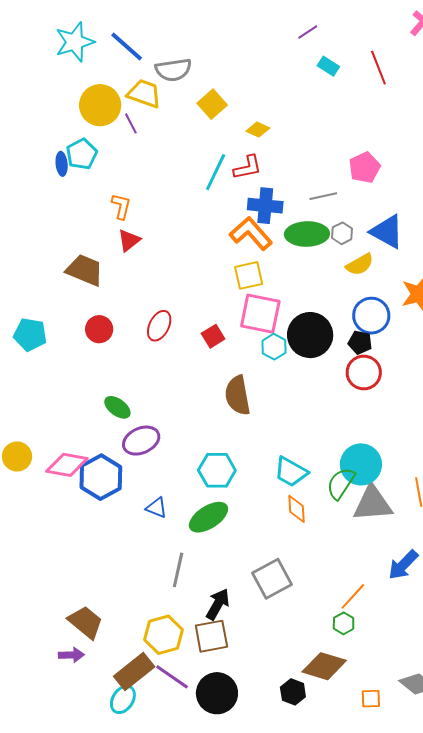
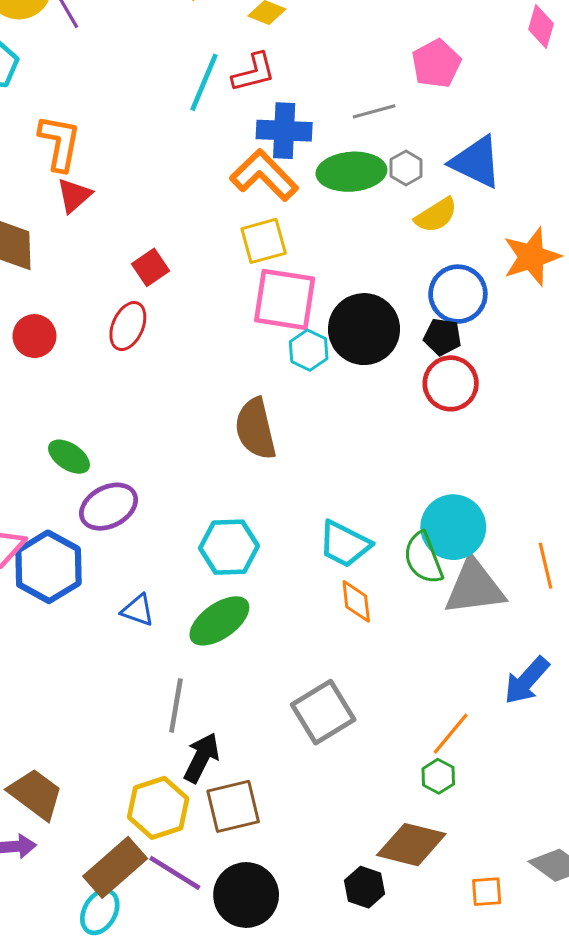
orange L-shape: (121, 206) -> (60, 143), size x1.4
red square: (213, 336) -> (151, 267), moved
green semicircle: (341, 483) -> (423, 558), turned -52
black arrow: (218, 604) -> (201, 758), moved

